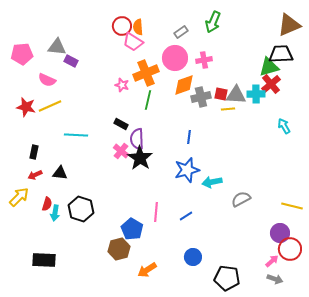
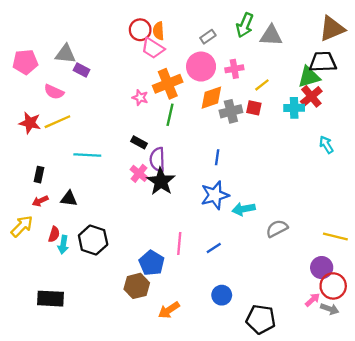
gray triangle: (236, 95) -> (271, 36), moved
yellow line: (228, 109) -> (262, 85), moved, turned -32
gray arrow: (275, 279) -> (330, 309), moved

